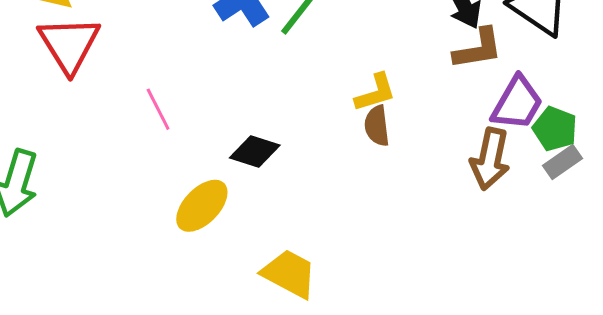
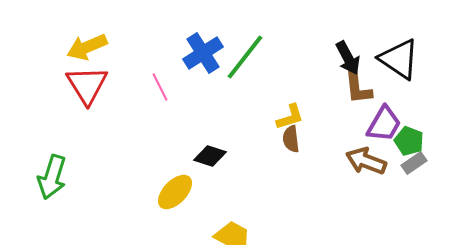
brown L-shape: (478, 49) -> (358, 88), turned 93
pink line: (158, 109) -> (160, 87), moved
brown arrow: (490, 159) -> (366, 161), turned 99

